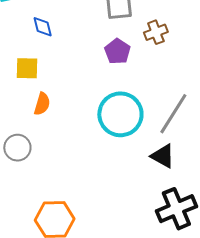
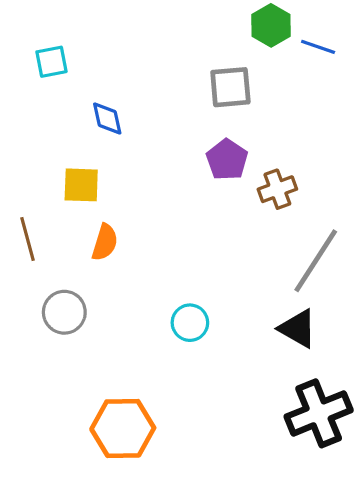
brown cross: (156, 32) -> (277, 189), moved
cyan circle: (120, 114) -> (190, 323), moved, size x0.5

